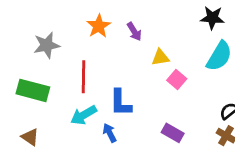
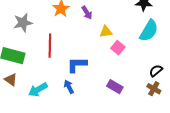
blue L-shape: (121, 103) -> (77, 65), turned 90
cyan arrow: (84, 115) -> (38, 90), moved
brown triangle: (30, 137) -> (11, 80), moved

